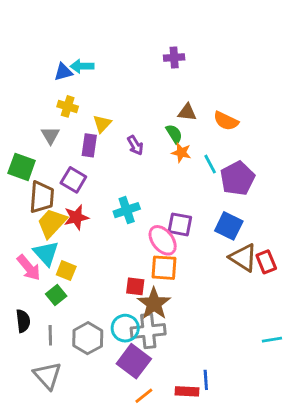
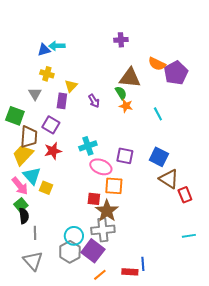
brown triangle: (187, 112) -> (130, 78), size x1.6
orange semicircle: (226, 121) -> (157, 64), moved
cyan line: (210, 164) -> (158, 114), moved
purple pentagon: (237, 178) -> (176, 73), moved
yellow trapezoid: (52, 223) -> (23, 155), moved
pink ellipse: (163, 240) -> (101, 167), moved, turned -30
red rectangle: (266, 262) -> (185, 195), moved
green square: (56, 295) -> (21, 205), moved
black semicircle: (23, 321) -> (24, 216), moved
cyan circle: (125, 328) -> (74, 236), moved
gray hexagon: (88, 338) -> (70, 252), moved

